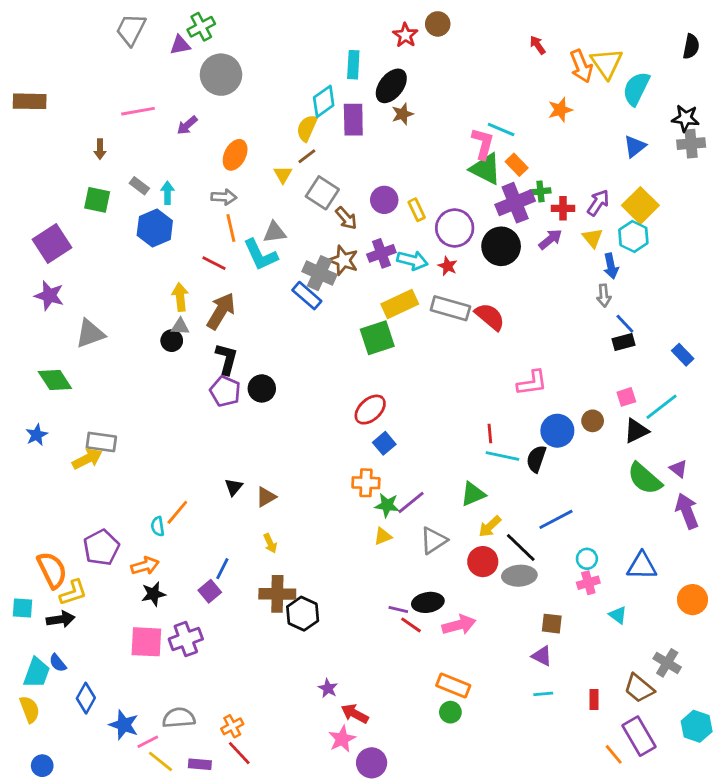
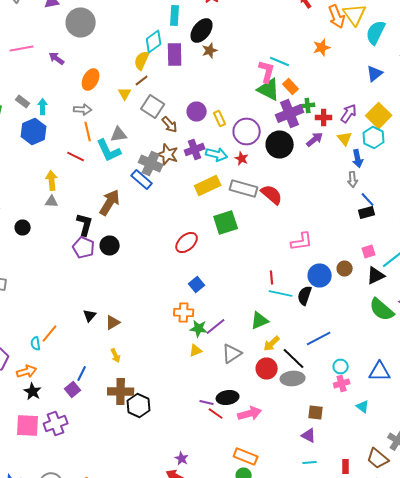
purple arrow: (187, 125) -> (57, 58), turned 77
brown arrow: (221, 311) -> (110, 202), moved
green square: (377, 338) -> (226, 222), moved
black circle: (172, 341) -> (23, 228), moved
red ellipse: (370, 410) -> (187, 242), moved
black star: (153, 594) -> (33, 392), turned -30
purple star: (328, 688) -> (182, 458), moved

